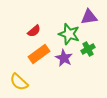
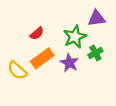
green star: (69, 34) -> (75, 37), turned 30
yellow semicircle: (19, 82) -> (17, 70), moved

